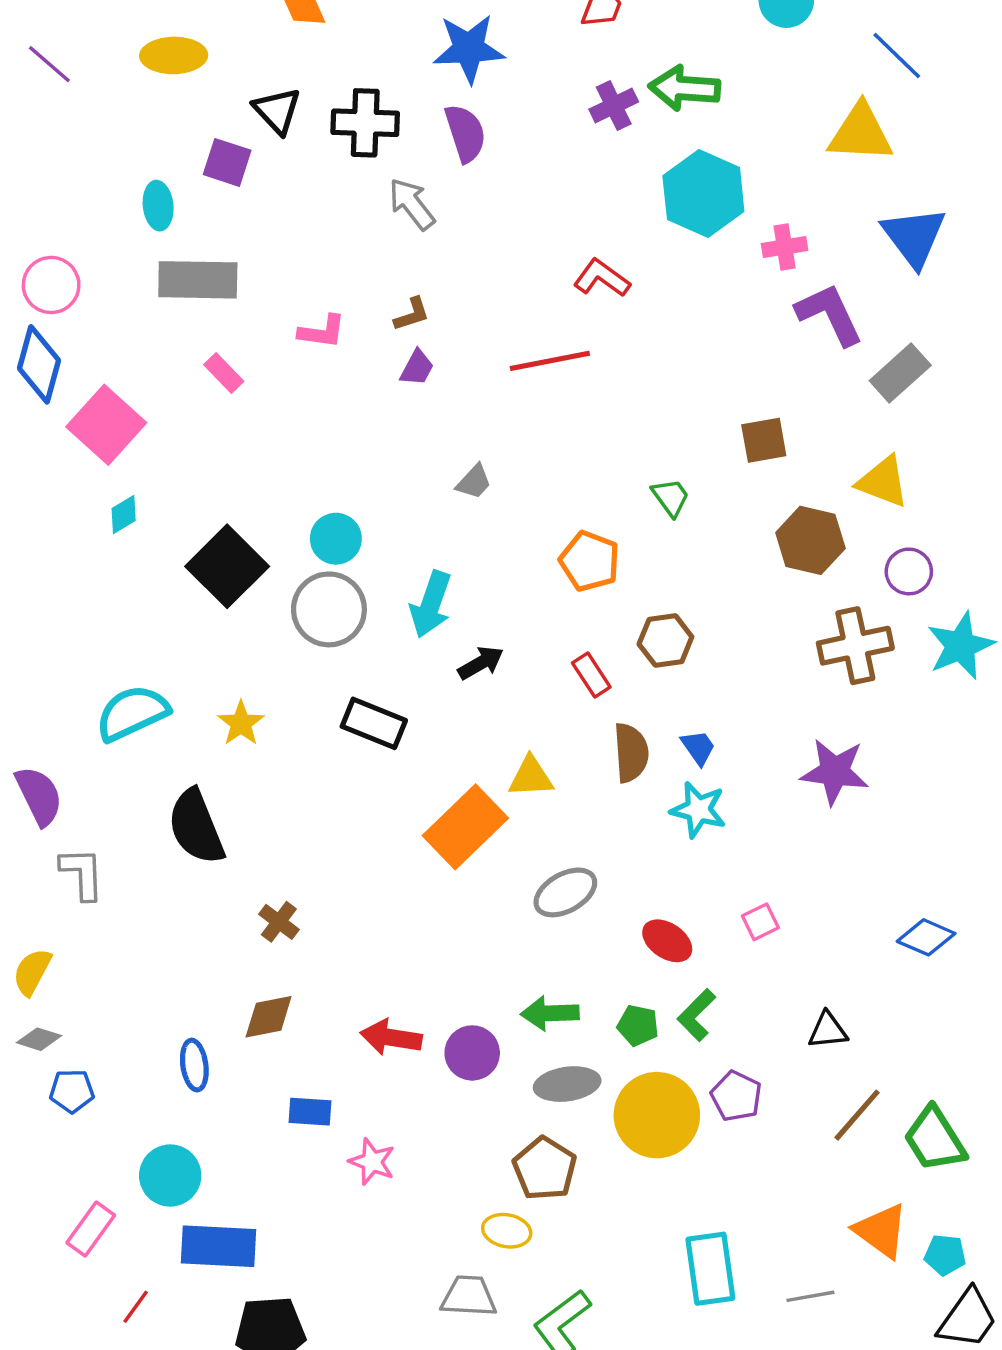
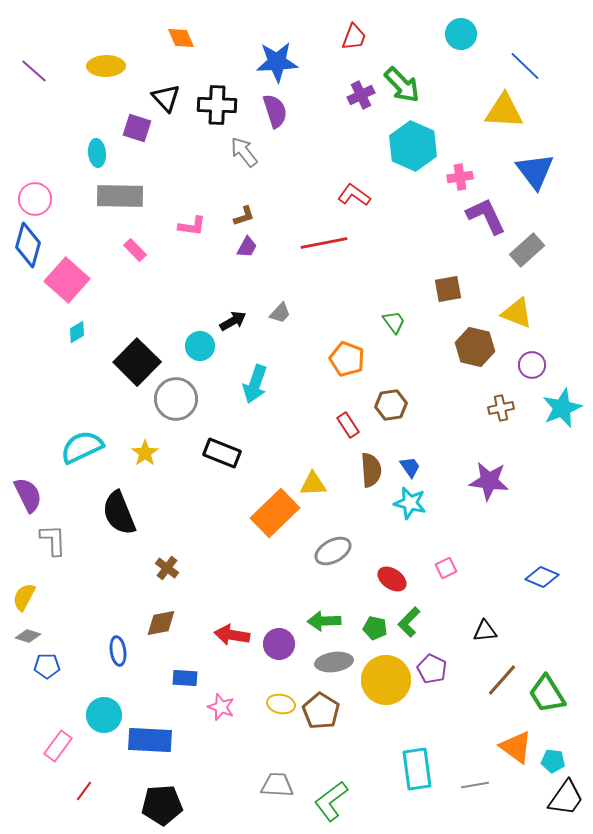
green arrow: (684, 88) -> (402, 85), turned -138
gray circle: (329, 609) -> (176, 399), moved
brown cross: (855, 646) -> (501, 408), size x0.6
black arrow: (481, 663) -> (233, 321), moved
yellow ellipse: (507, 1231) -> (281, 704), moved
blue rectangle: (219, 1246) -> (150, 740), moved

